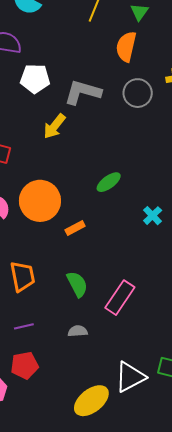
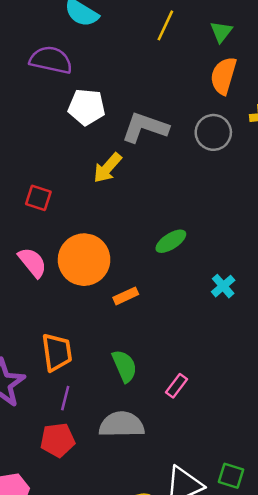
orange semicircle: (126, 47) -> (223, 76), moved
pink rectangle: (120, 298) -> (176, 386), size x0.6
purple line: (24, 326) -> (65, 398), moved, turned -66
gray semicircle: (78, 331) -> (122, 425), size x1.8
red pentagon: (25, 365) -> (58, 440), moved

